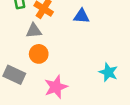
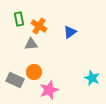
blue triangle: (81, 16) -> (70, 32), turned -40
orange circle: (39, 54) -> (34, 72), moved

